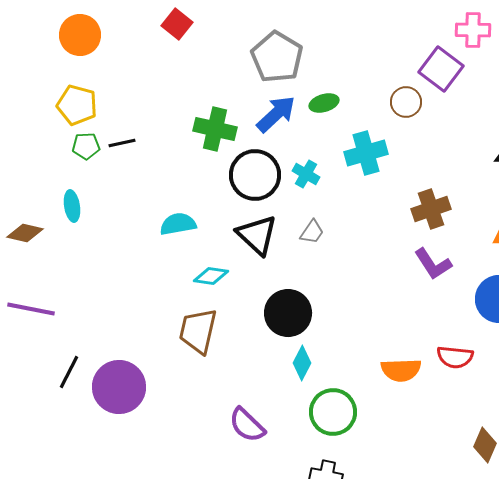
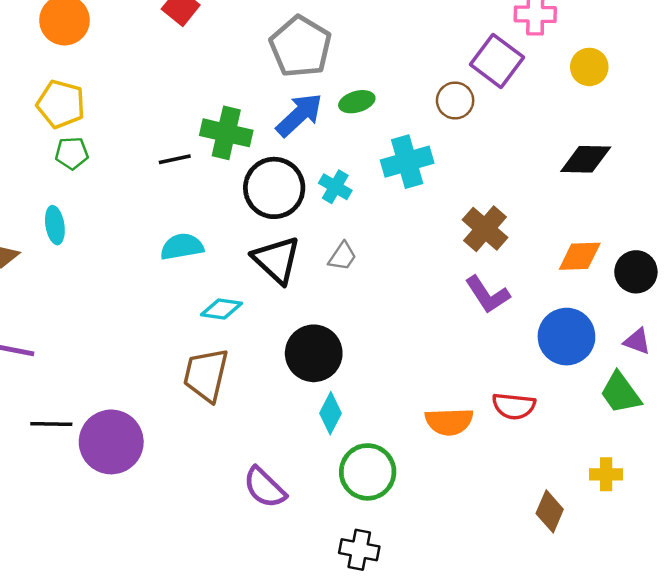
black line: (122, 143) -> (175, 159), moved
brown cross: (431, 209) -> (485, 229), turned -30
black line: (69, 372) -> (51, 424), turned 64

